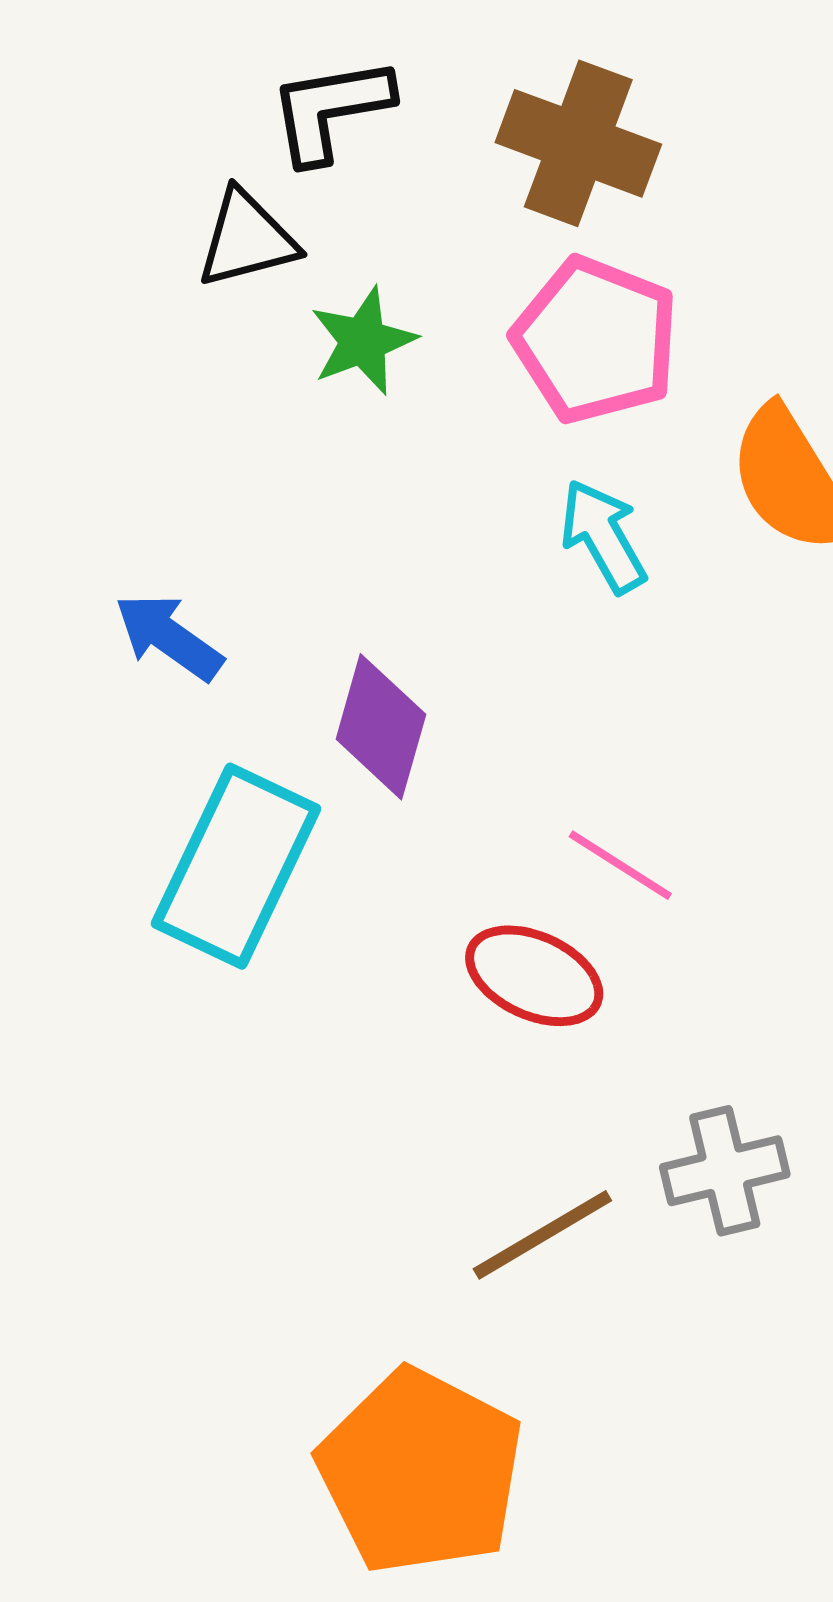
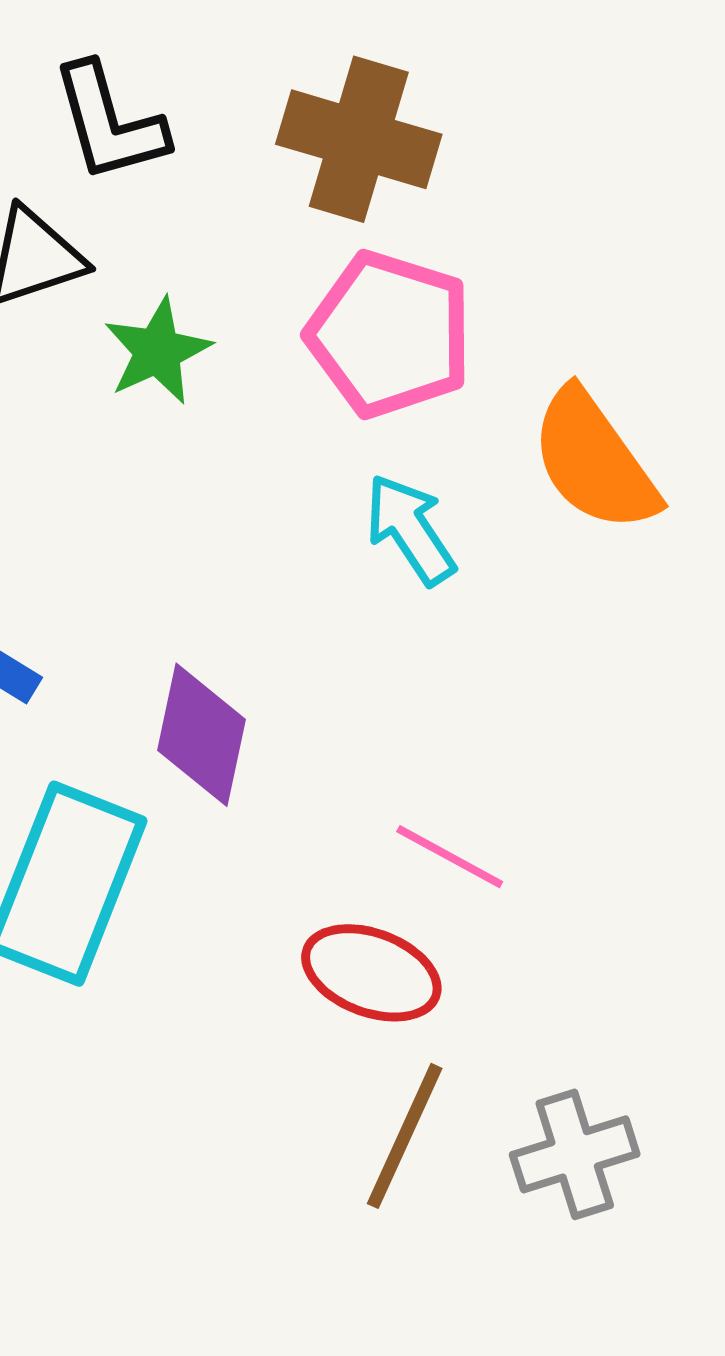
black L-shape: (331, 110) -> (109, 123), turned -92
brown line: (542, 1235) -> (405, 1136), moved, turned -31

